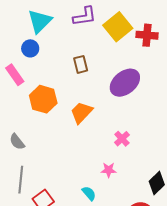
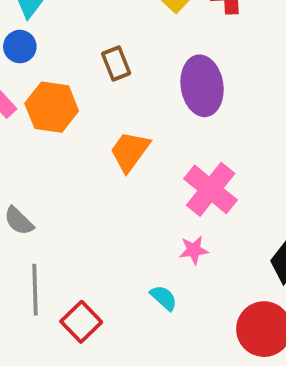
purple ellipse: (125, 83) -> (202, 86), turned -52
orange hexagon: (43, 99) -> (52, 107), moved
pink cross: (122, 139) -> (211, 189), size x1.8

